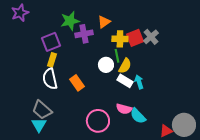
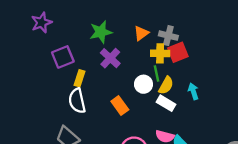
purple cross: (84, 34) -> (110, 58), moved, turned -36
gray cross: (151, 37) -> (168, 36), moved, turned -35
purple square: (51, 42) -> (63, 57), moved
cyan arrow: (139, 82) -> (193, 91), moved
orange rectangle: (77, 83) -> (120, 106), moved

